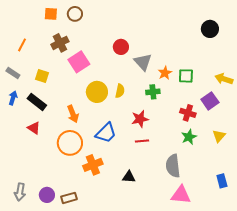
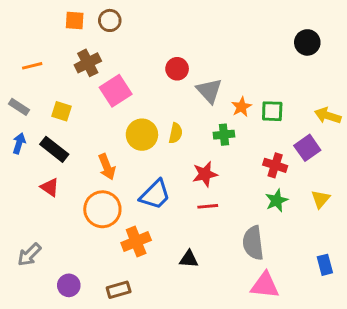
orange line: (22, 45) -> (32, 66), turned 48
gray arrow: (20, 192) -> (29, 255), moved, turned 36
brown rectangle: (69, 198) -> (119, 290), moved

